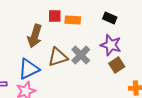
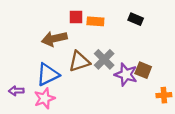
brown arrow: (35, 36) -> (54, 39), turned 60
purple star: (111, 45) -> (126, 74), moved
brown square: (117, 65) -> (143, 70), turned -35

